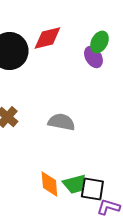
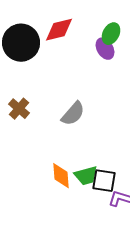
gray semicircle: (61, 122) -> (73, 114), turned 120

